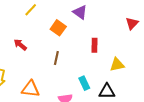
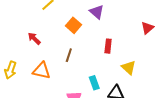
yellow triangle: (117, 65) -> (129, 67), turned 49
orange triangle: (31, 89) -> (42, 71), moved

